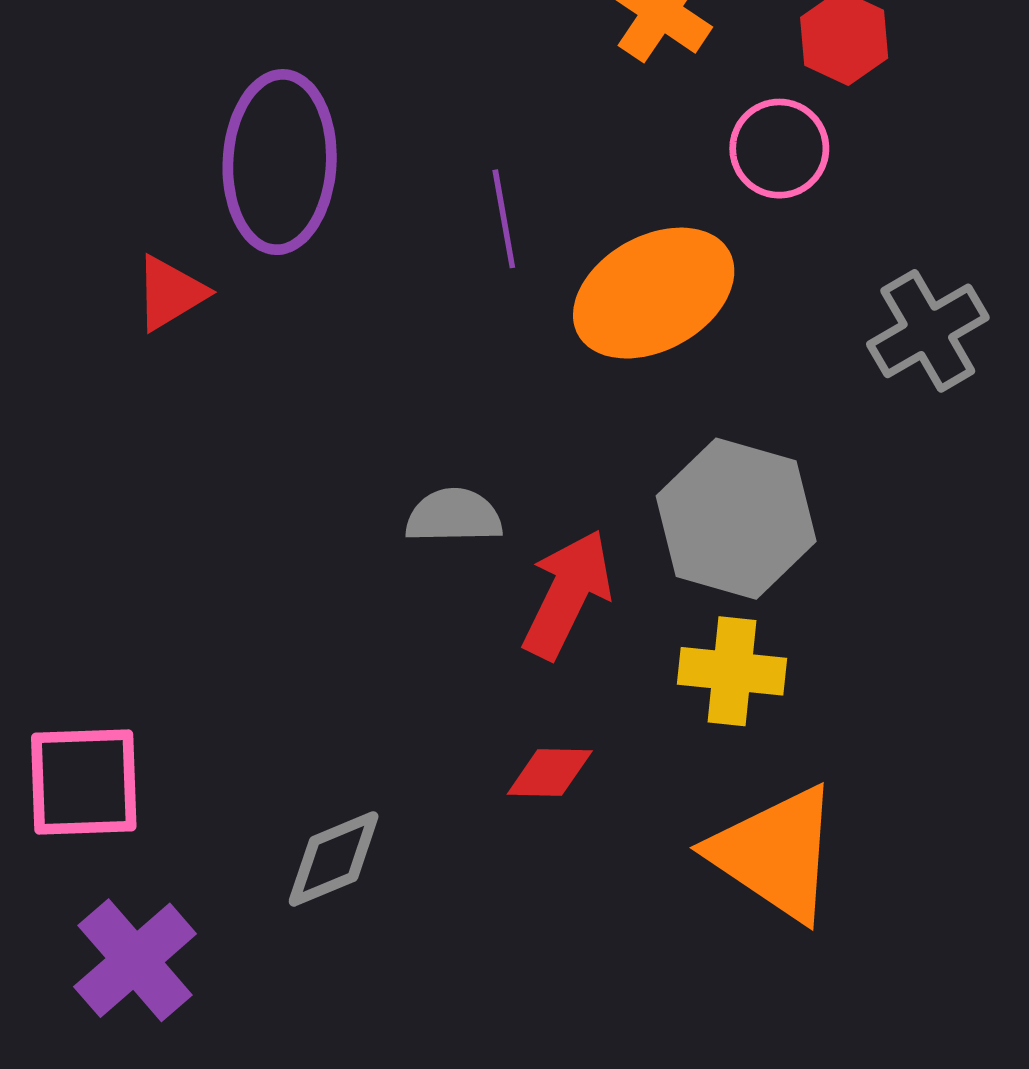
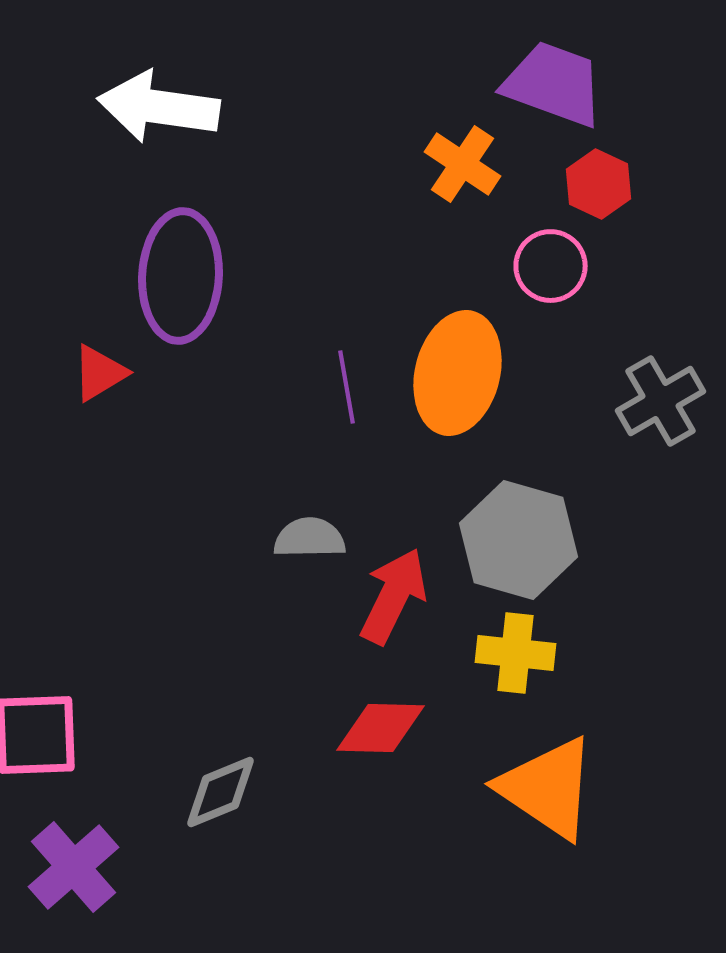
purple line: (504, 219) -> (346, 387), moved
orange ellipse: (654, 293) -> (458, 373), turned -47
red diamond: (550, 773) -> (380, 728), size x1.4

